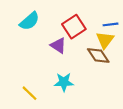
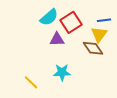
cyan semicircle: (29, 21) -> (49, 17), moved
purple triangle: (58, 45) -> (57, 39), turned -35

